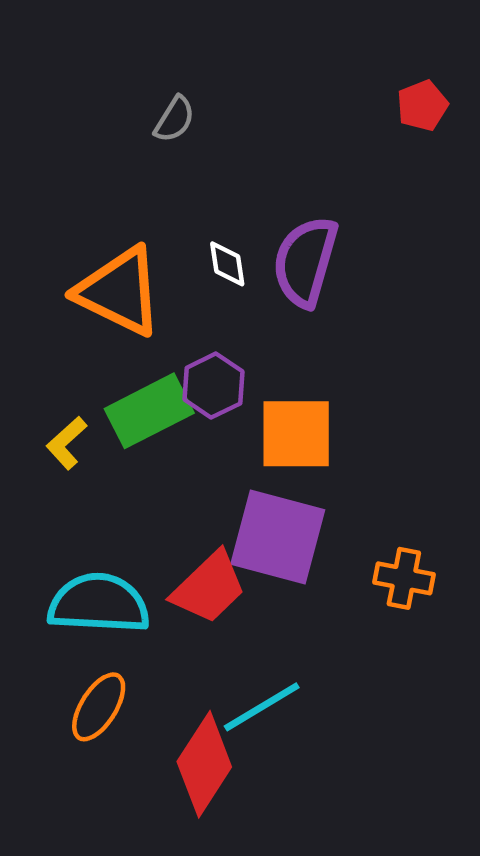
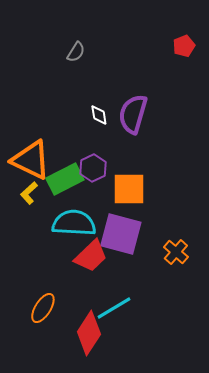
orange triangle: (119, 291) -> (31, 160), moved
orange cross: (404, 578) -> (176, 252), turned 30
cyan semicircle: (99, 604) -> (74, 223), moved

